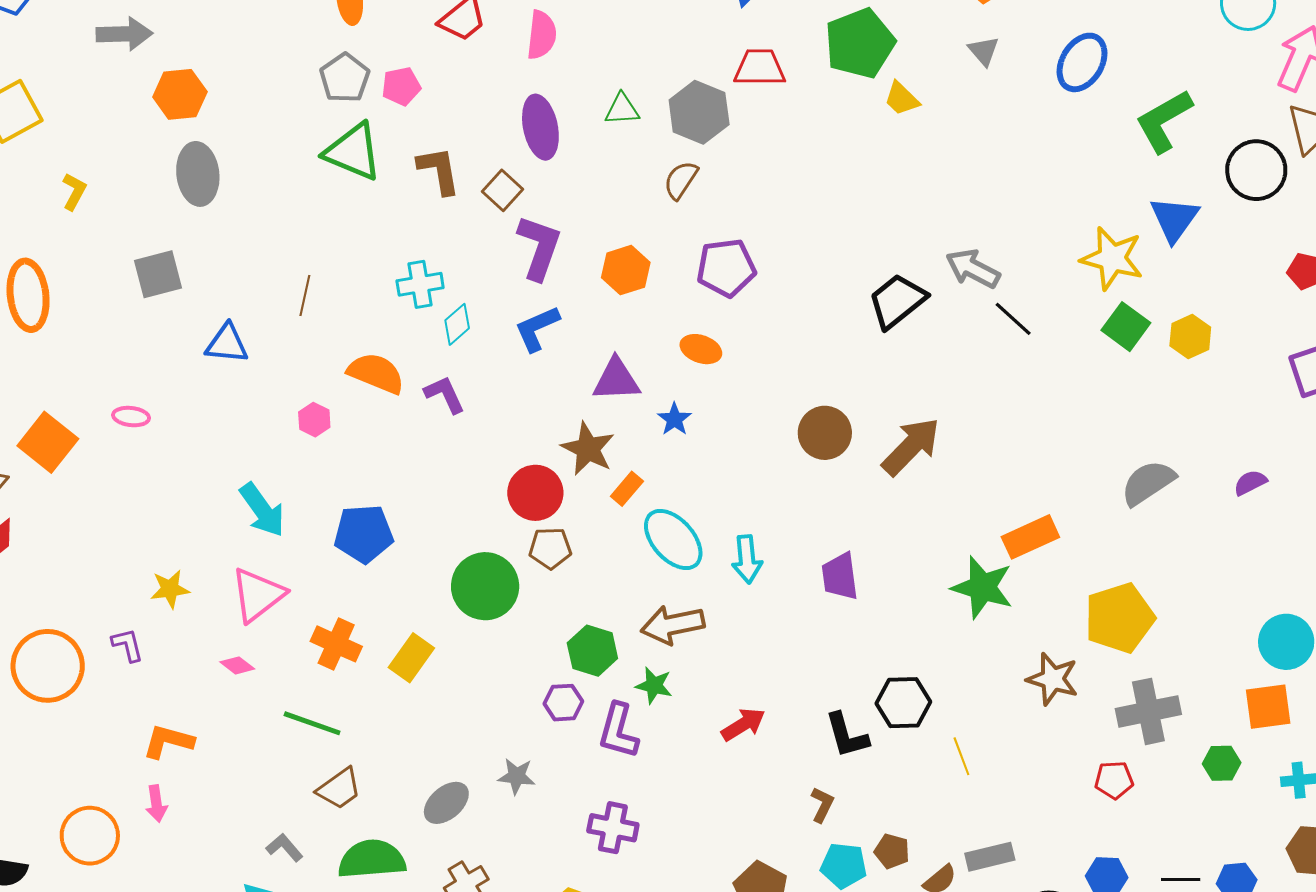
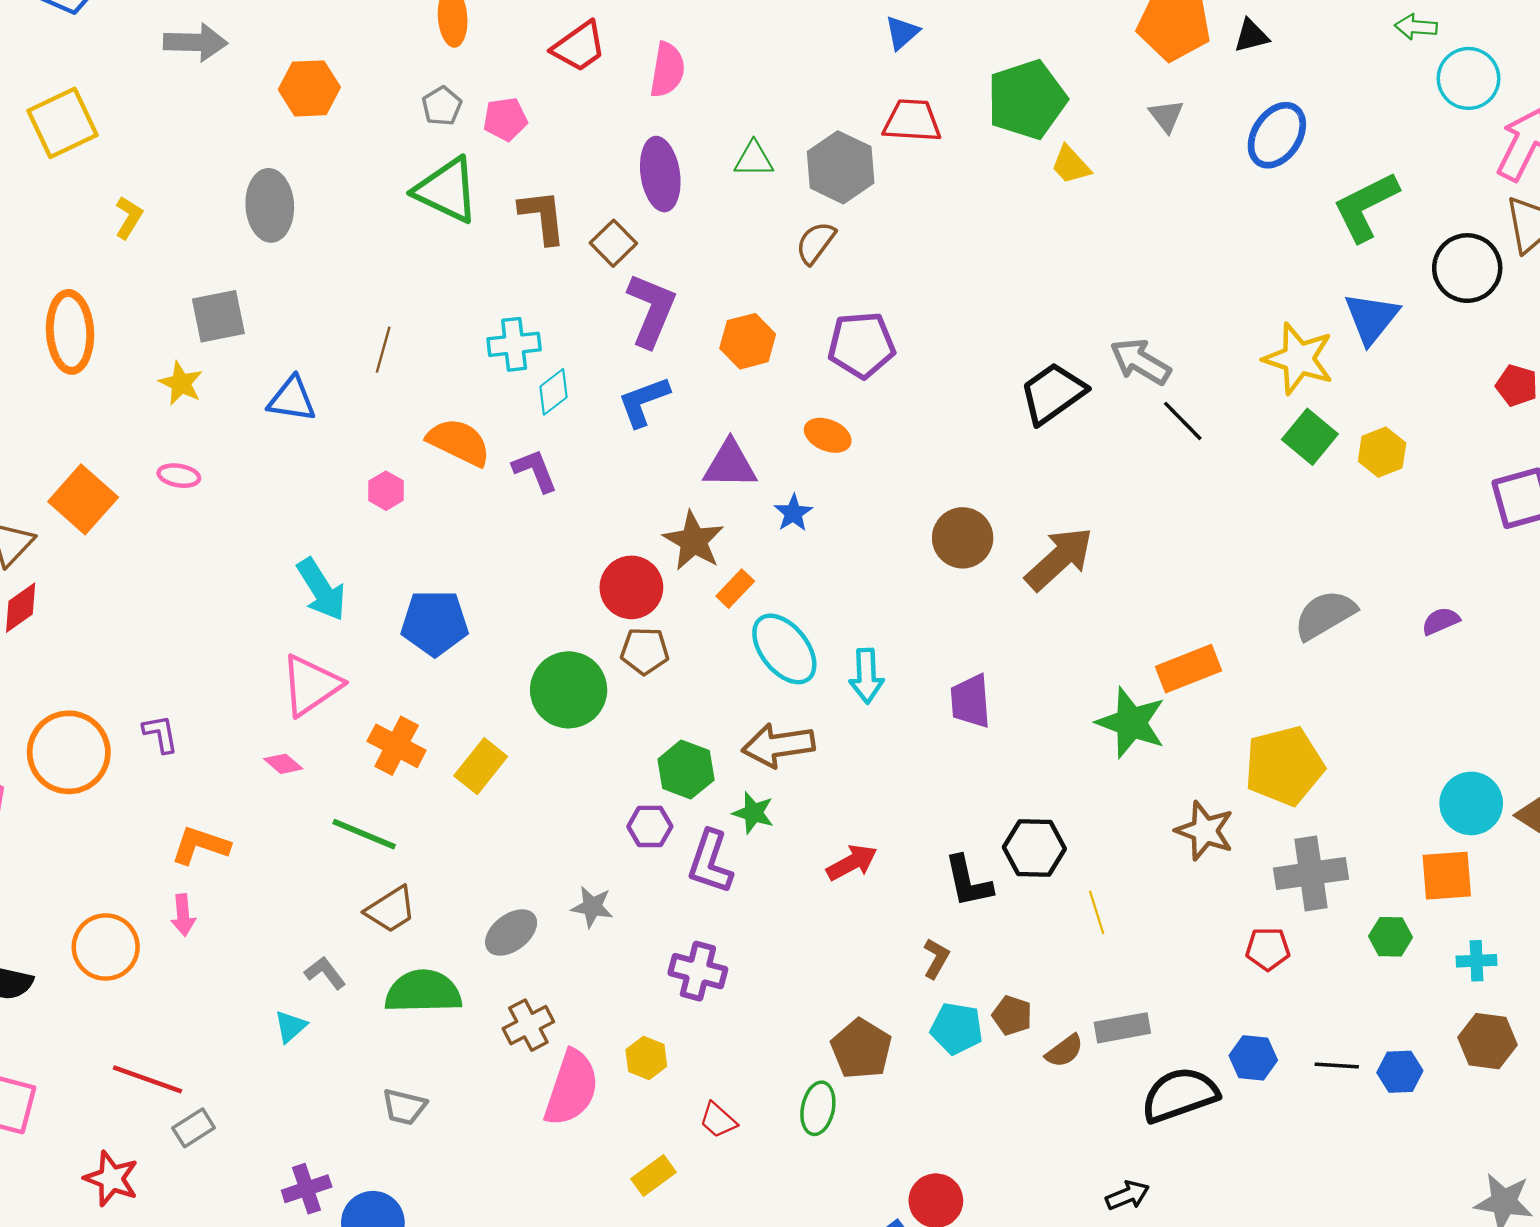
gray pentagon: (345, 78) -> (442, 106), size x0.7
orange hexagon: (180, 94) -> (309, 88), moved
yellow star: (170, 589) -> (181, 383), moved, turned 30

